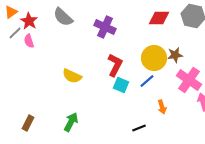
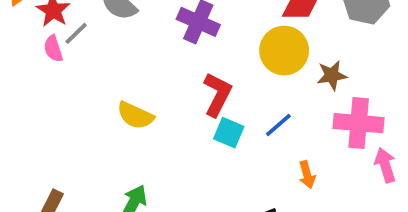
gray line: (15, 33) -> (76, 33), moved
yellow circle: (154, 58) -> (284, 51), moved
pink cross: (189, 80) -> (359, 123), turned -30

